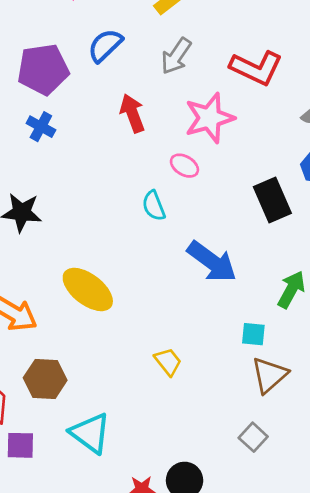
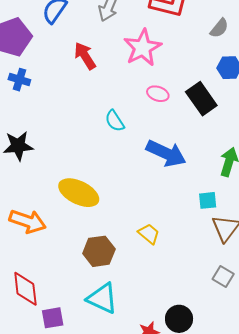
pink ellipse: (184, 166) -> (158, 94), moved
brown hexagon: (45, 379) -> (99, 251), moved

